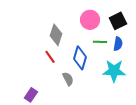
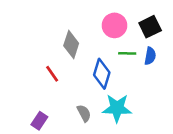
red line: (50, 57) -> (52, 74), moved
cyan star: (114, 71) -> (117, 108), moved
gray semicircle: (68, 79) -> (84, 113), moved

